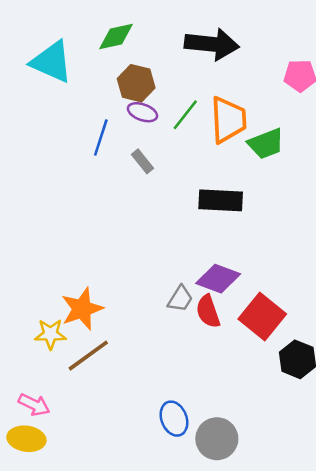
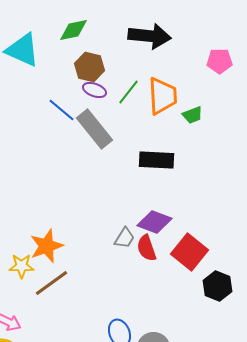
blue line: (101, 137) -> (62, 110), turned -68
green trapezoid: (266, 144) -> (192, 115), size x0.7
gray rectangle: (142, 161) -> (94, 129), size x2.0

